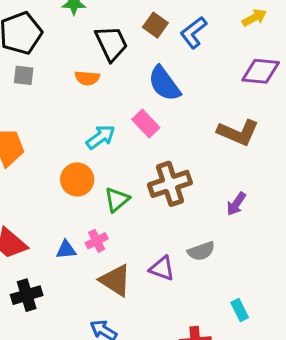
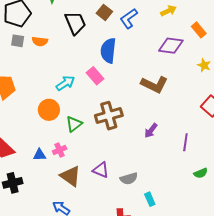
orange semicircle: (87, 78) -> (40, 41), moved
blue semicircle: (164, 84) -> (108, 51), turned 40
gray semicircle: (201, 251) -> (129, 179), moved

